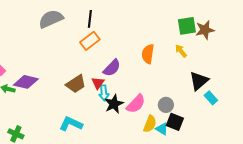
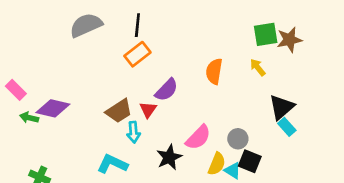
cyan arrow: (104, 93) -> (133, 132), moved
cyan rectangle: (211, 98) -> (287, 127), moved
black star: (114, 104) -> (169, 157), moved

